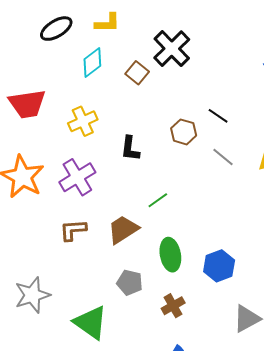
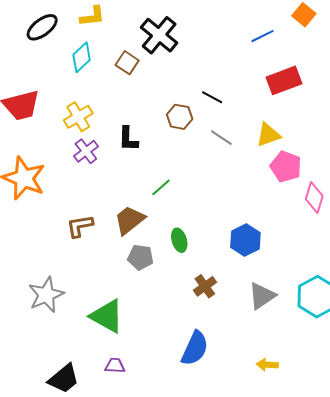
purple cross: (77, 177) -> (86, 151), moved, size x0.7
green ellipse: (170, 255) -> (179, 240), size x0.7
blue hexagon: (219, 266) -> (245, 240), moved
gray pentagon: (130, 283) -> (140, 257), moved
brown cross: (173, 306) -> (205, 286), moved

